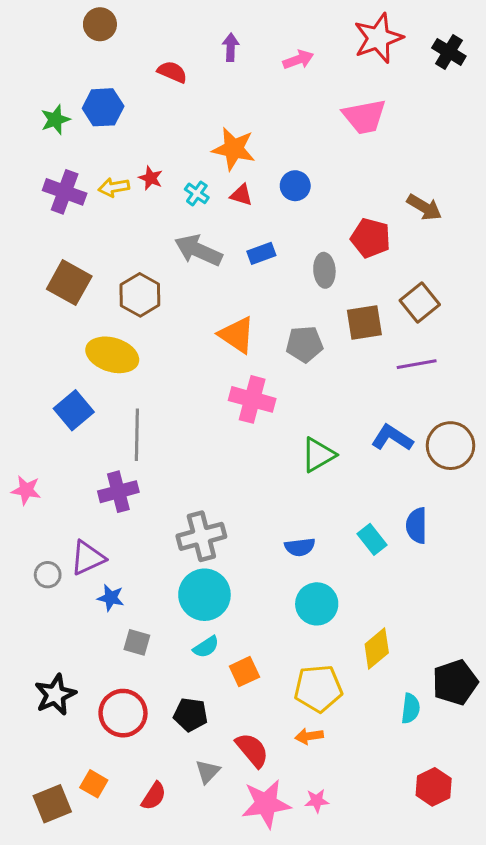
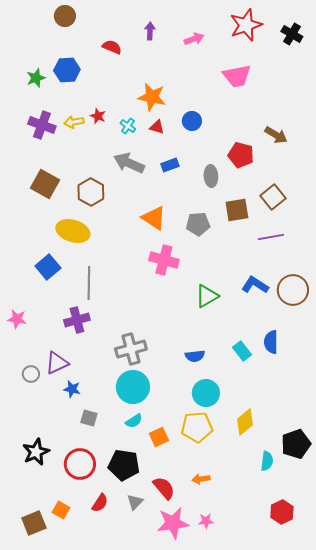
yellow pentagon: (318, 688) -> (197, 427), moved
black pentagon: (191, 715) -> (124, 465), size x1.4
red semicircle: (154, 796) -> (100, 503), moved

